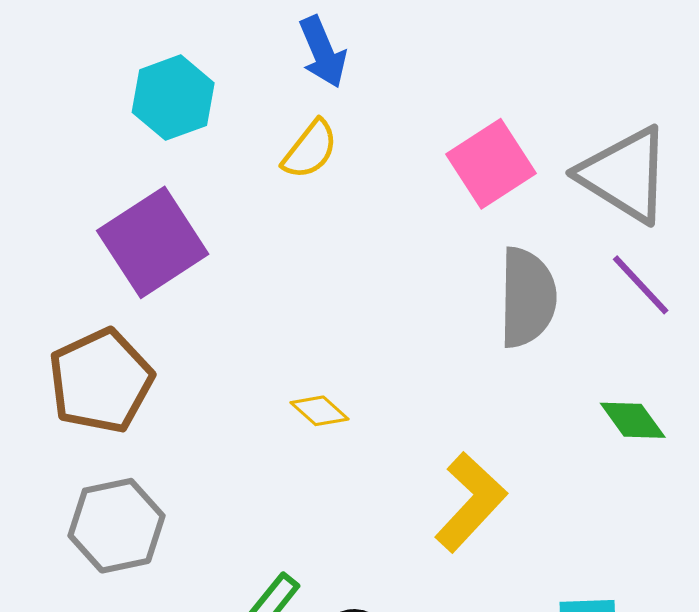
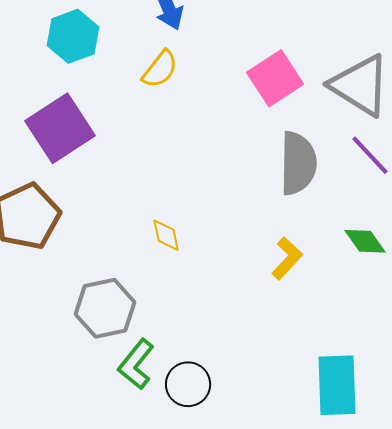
yellow diamond: (320, 411) -> (166, 235), turned 36
yellow L-shape: (471, 502) -> (287, 258), moved, size x0.7
gray hexagon: (116, 526) -> (105, 308), moved

